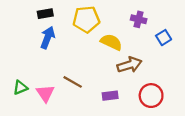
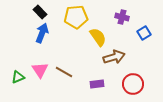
black rectangle: (45, 14) -> (40, 12), turned 56
yellow semicircle: (111, 42) -> (98, 37), turned 30
pink triangle: (45, 93) -> (40, 70), moved

